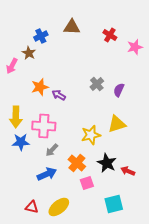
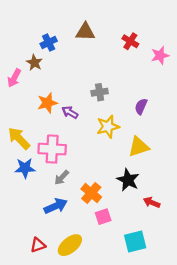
gray cross: (97, 84) -> (100, 92), moved, turned 32
yellow arrow: (16, 117) -> (19, 138), turned 135
yellow star: (91, 135) -> (108, 127), moved
black star: (107, 163) -> (128, 180), moved
red triangle: (32, 207) -> (38, 245), turned -32

